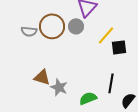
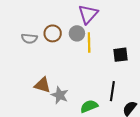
brown circle: (52, 26) -> (53, 33), size x0.7
yellow line: (106, 35) -> (89, 43), moved, turned -42

